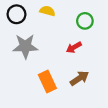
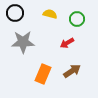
yellow semicircle: (47, 11) -> (50, 14), moved
orange rectangle: (47, 82) -> (43, 74), turned 48

